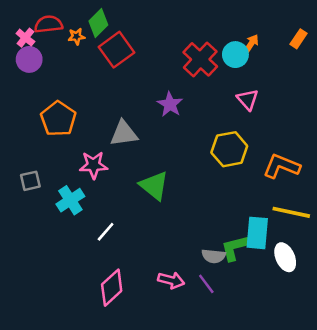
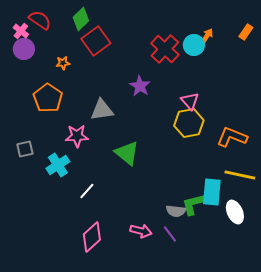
red semicircle: (49, 24) -> (40, 20), turned 40
orange star: (76, 36) -> (63, 63), moved
pink triangle: (248, 99) -> (190, 101), moved

